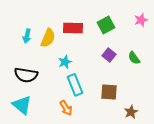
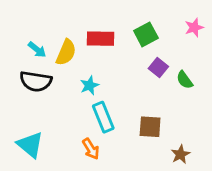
cyan arrow: (27, 36) -> (37, 50), turned -64
purple square: (109, 55) -> (158, 68), moved
black semicircle: (26, 75) -> (36, 81), moved

